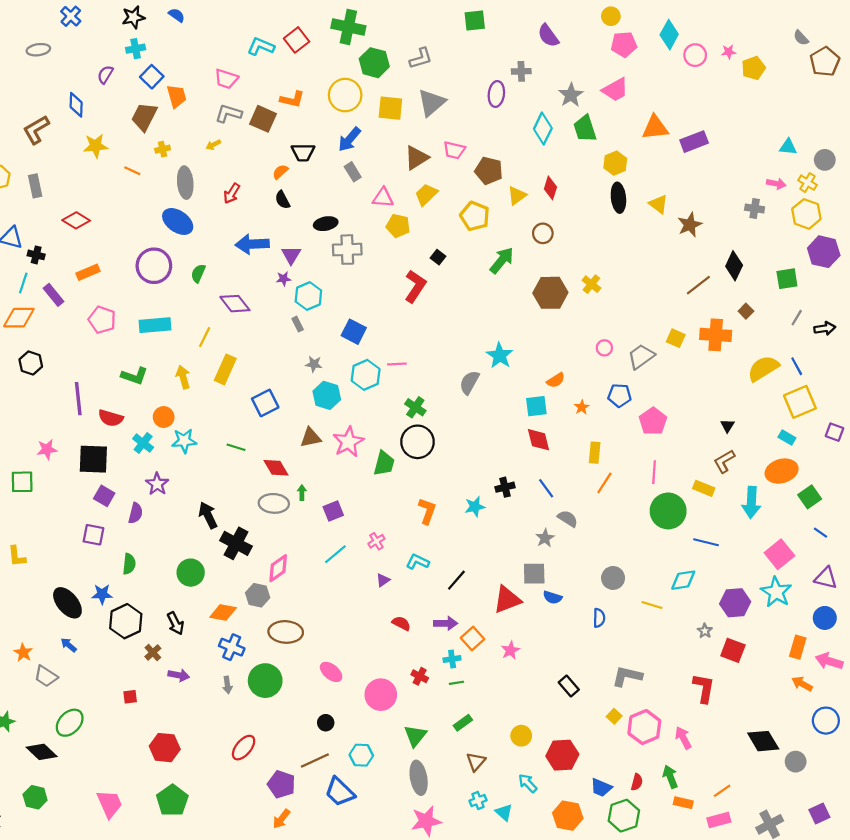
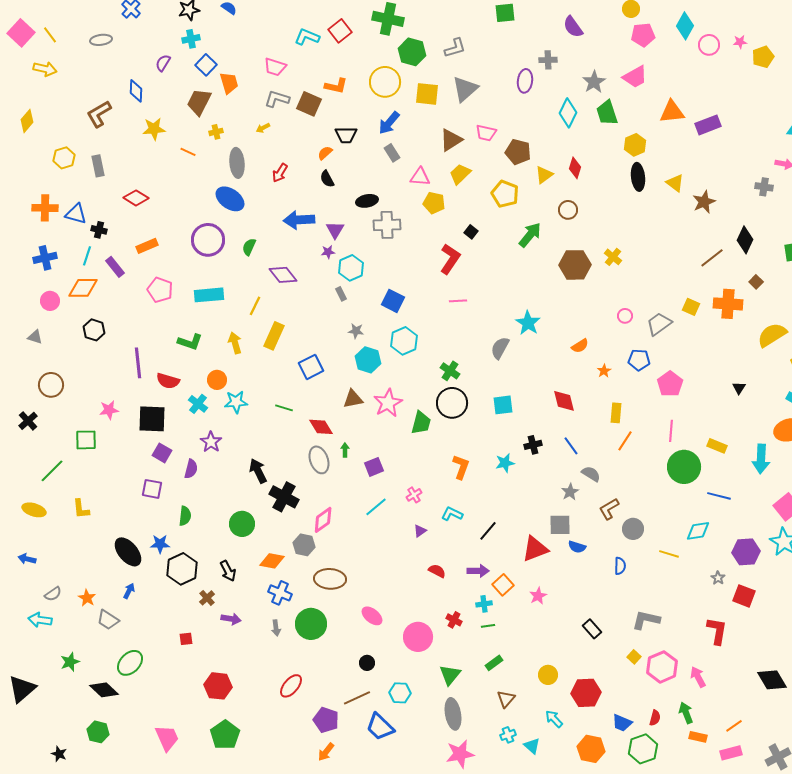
pink line: (397, 364) -> (458, 301), moved
cyan square: (536, 406) -> (503, 405), moved
brown L-shape: (724, 461) -> (609, 509), moved
gray ellipse: (274, 503) -> (319, 460), turned 68
blue arrow: (69, 645) -> (129, 591), turned 77

